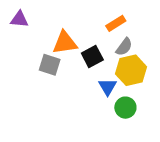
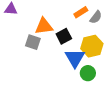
gray semicircle: (124, 47) -> (96, 17), moved
blue triangle: (108, 87) -> (75, 58), size x1.5

